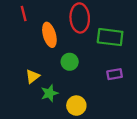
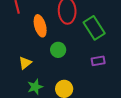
green rectangle: (110, 37) -> (94, 28), turned 50
green star: (49, 93) -> (35, 87), moved

